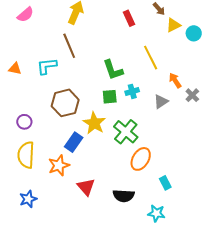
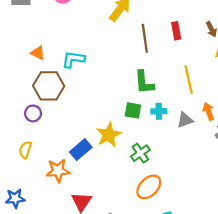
brown line: (69, 46) -> (145, 38), moved
gray triangle: (161, 102) -> (185, 120), moved
brown hexagon: (65, 103) -> (49, 86), moved
green cross: (126, 132) -> (140, 153), size x0.7
yellow semicircle: (26, 155) -> (25, 150), size x0.6

